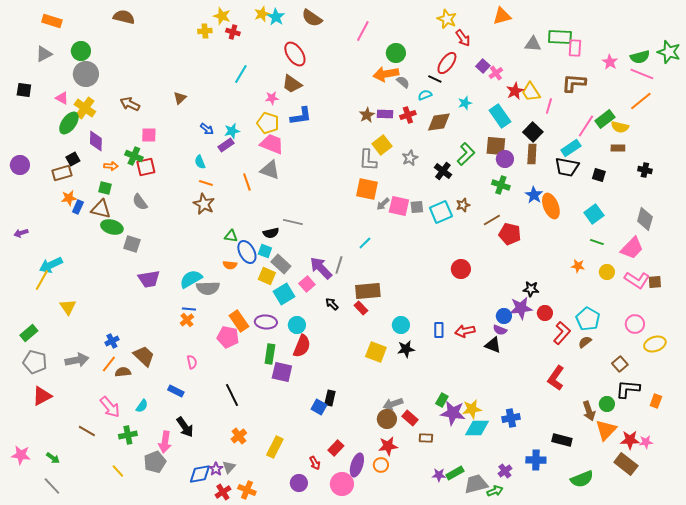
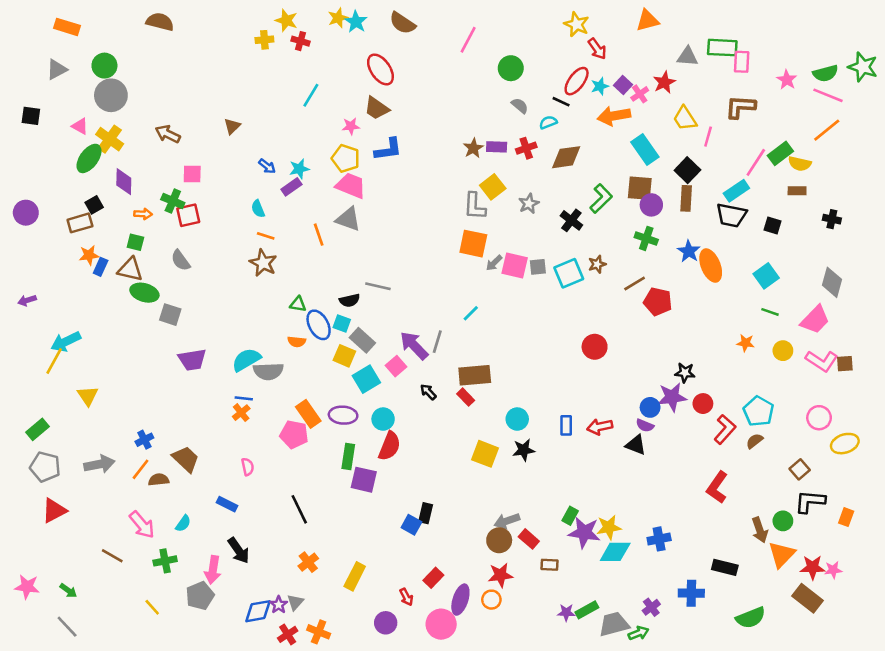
orange arrow: (386, 74) -> (614, 116), moved
red star: (515, 91) -> (664, 82), moved
cyan star: (465, 103) -> (600, 86), moved

